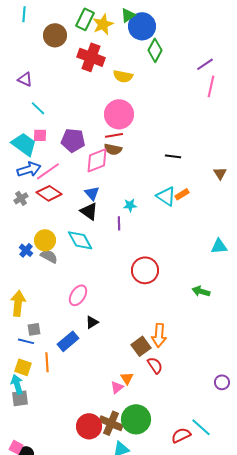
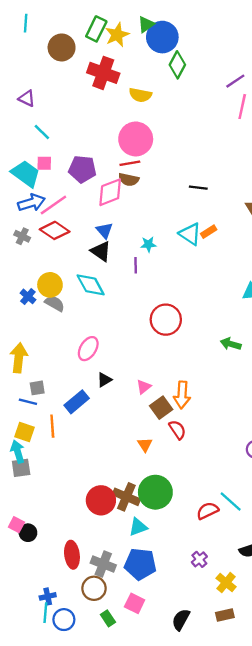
gray cross: (21, 198) -> (22, 236), turned -32
pink triangle: (117, 387) -> (144, 387), moved

